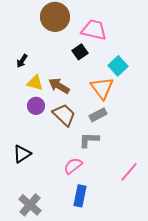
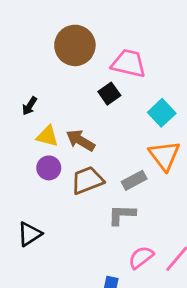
orange triangle: (102, 88) -> (164, 156), moved
brown trapezoid: (64, 115) -> (87, 180), turned -65
pink semicircle: (73, 166) -> (141, 257), moved

